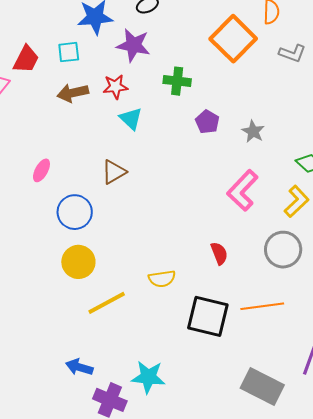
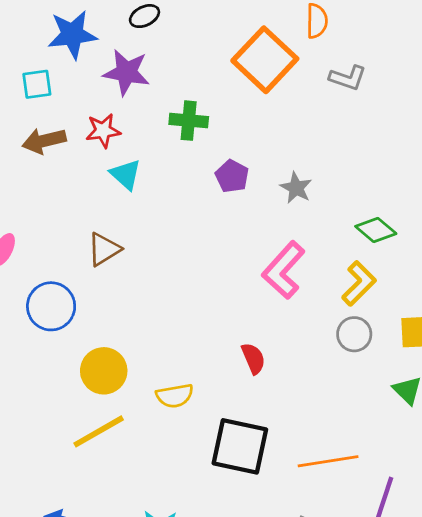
gray circle: (283, 250) -> (354, 334), moved, size x0.7
yellow circle: (78, 262) -> (104, 371), moved
orange line: (262, 306) -> (328, 461), moved

